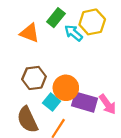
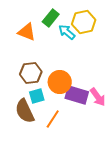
cyan square: (52, 102) -> (37, 96), moved, turned 35

